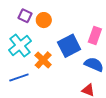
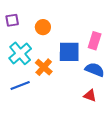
purple square: (25, 16) -> (12, 20), moved, turned -32
blue square: (69, 46) -> (69, 52), turned 30

